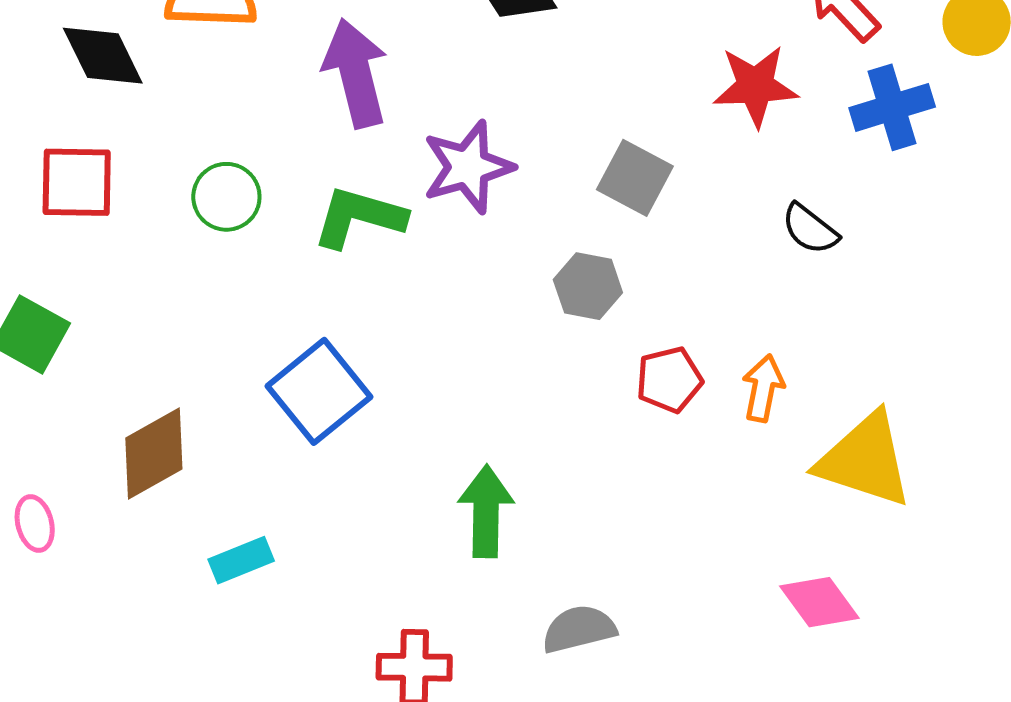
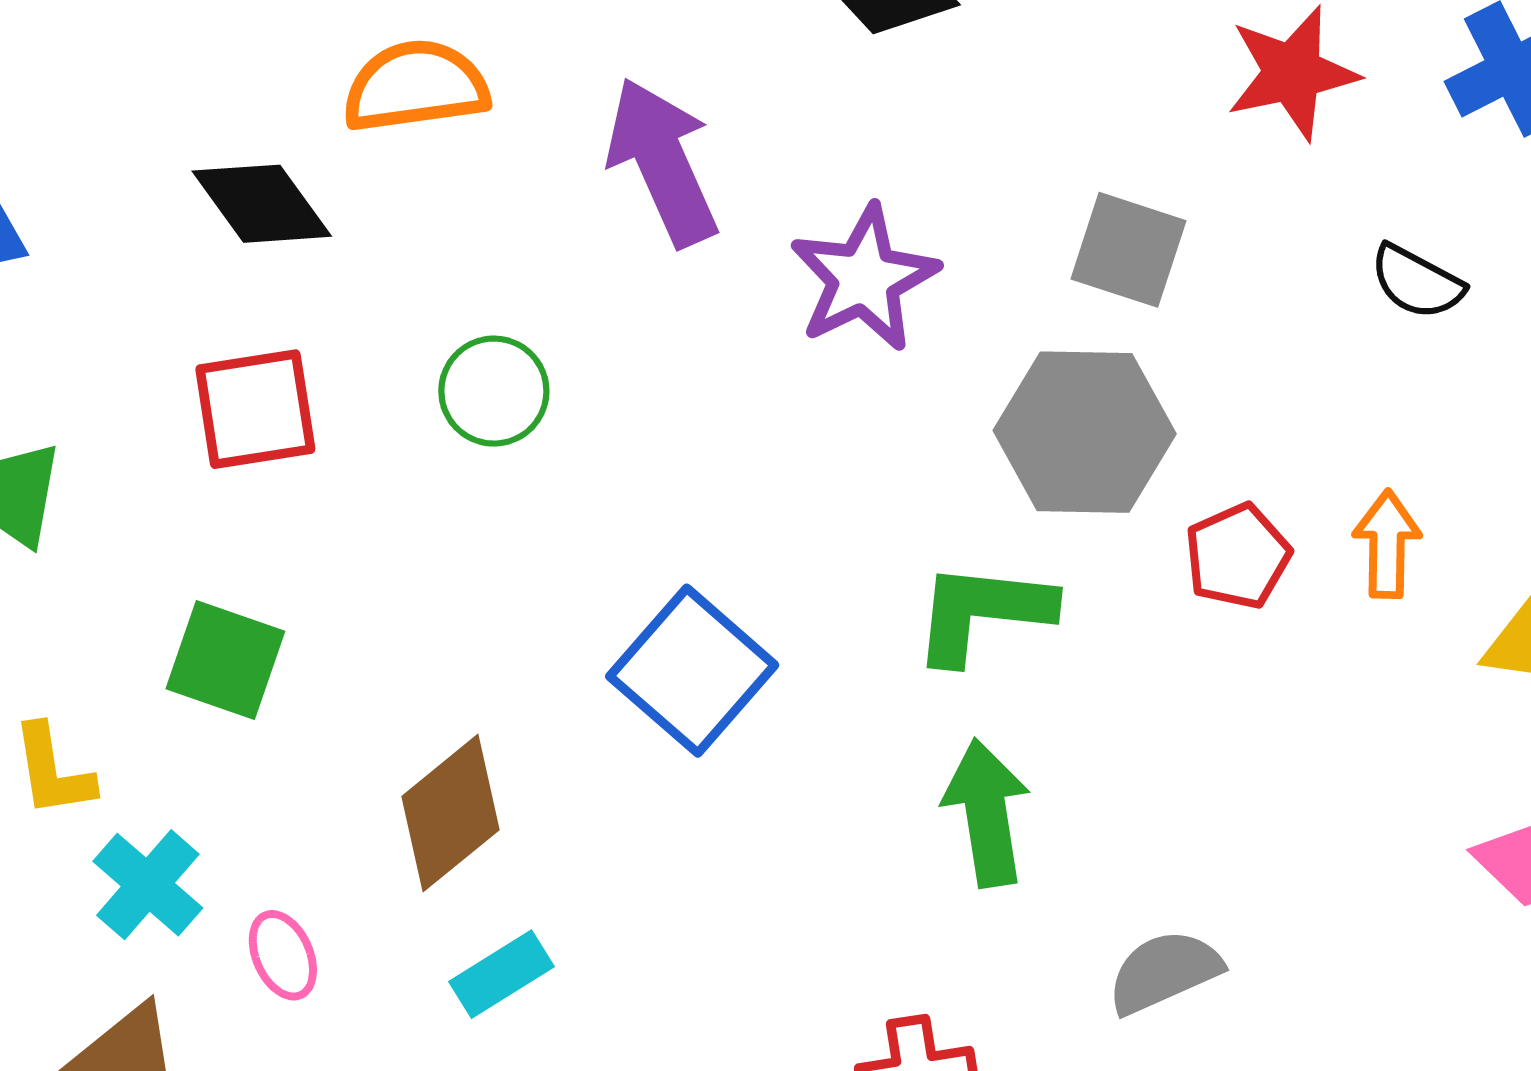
green L-shape: (359, 217) -> (982, 612), moved
gray hexagon: (588, 286) -> (1085, 432), size x1.6
cyan rectangle: (241, 560) -> (502, 974), moved

